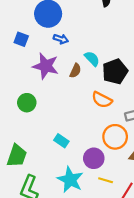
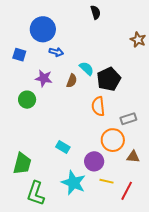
purple star: (46, 66) -> (44, 78), size x0.7
orange semicircle: (102, 100) -> (98, 106), turned 60
green circle: (27, 103) -> (27, 100), moved

